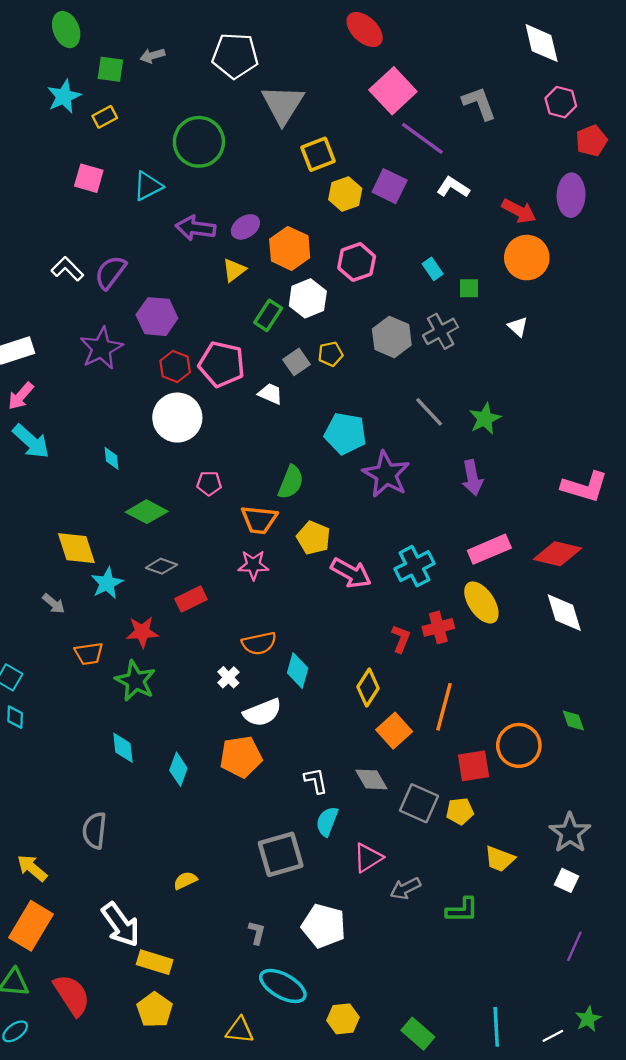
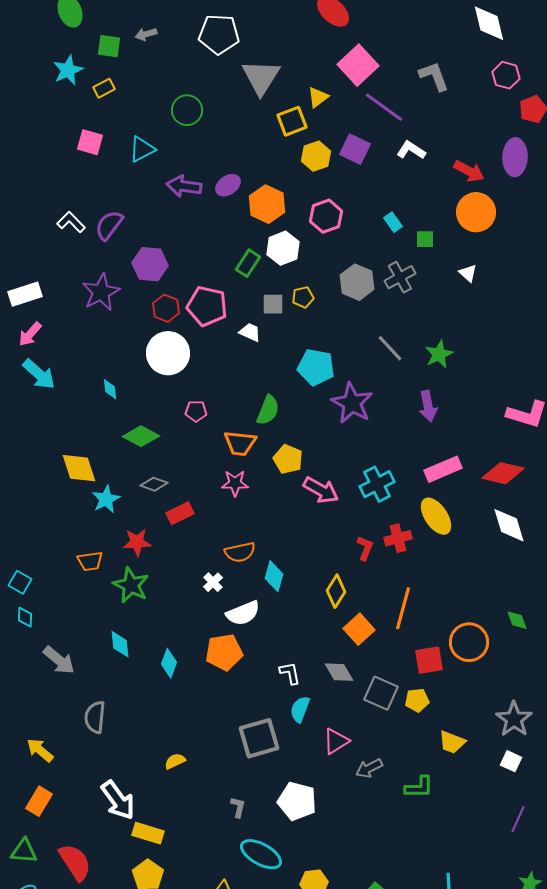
green circle: (199, 142) -> (187, 110), size x0.7
yellow triangle: (234, 270) -> (318, 97), moved
gray square: (296, 362) -> (273, 304), turned 35
gray arrow: (54, 604) -> (59, 660), moved, size x1.6
orange rectangle: (31, 926) -> (39, 801), size x0.7

